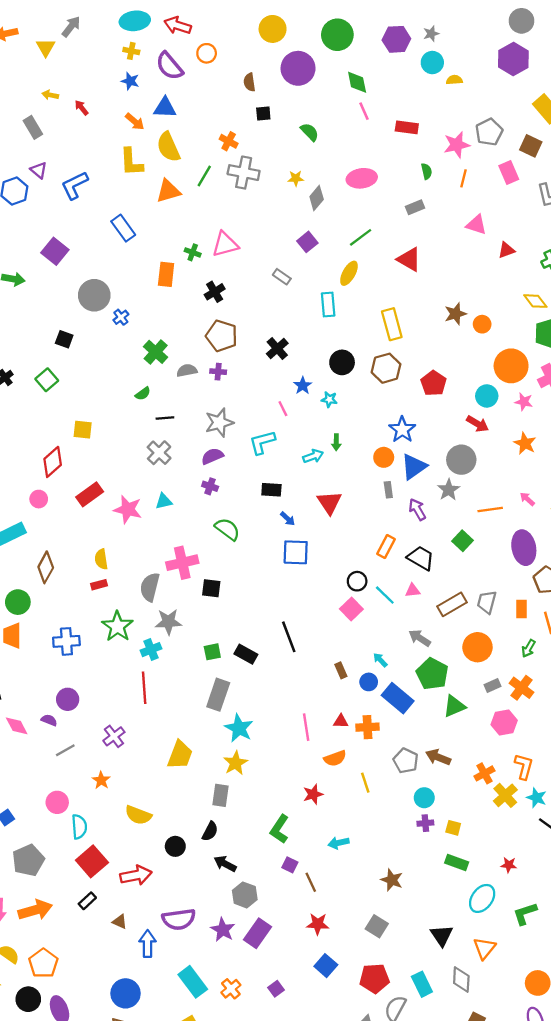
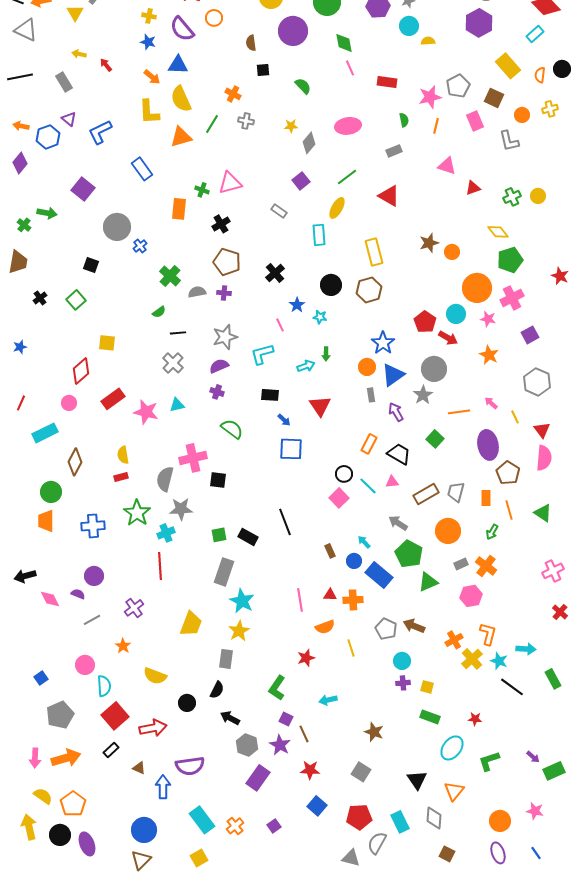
gray cross: (244, 173) -> (246, 121), size x0.6
red pentagon: (433, 383) -> (425, 322), moved
purple star: (223, 930) -> (280, 745), moved

